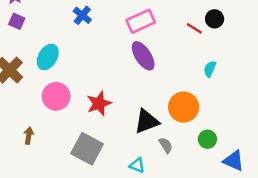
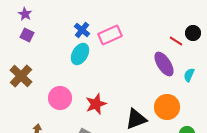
pink rectangle: (141, 21) -> (110, 35), moved
purple ellipse: (143, 56) -> (164, 64), moved
cyan ellipse: (48, 57) -> (80, 54), moved

